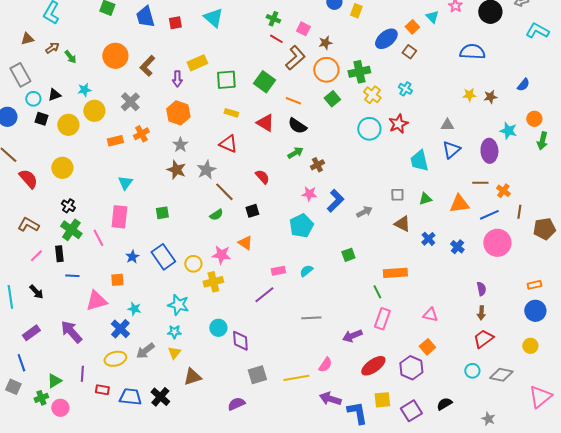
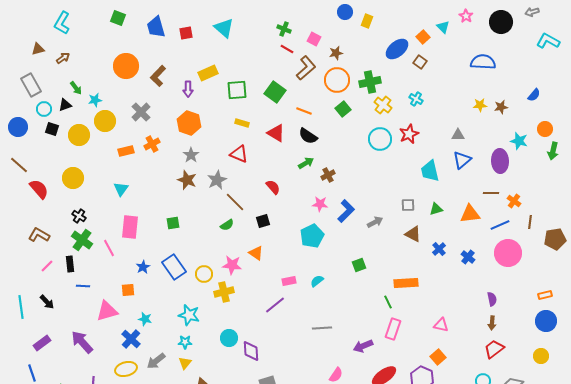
green arrow: (70, 57) -> (76, 88), moved
cyan triangle: (125, 183) -> (121, 189), moved

